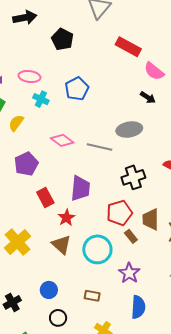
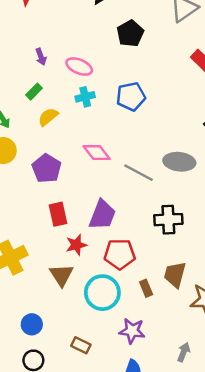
cyan cross: (41, 99) -> (85, 97), turned 35
purple pentagon: (26, 164) -> (47, 168), turned -30
red pentagon: (119, 213) -> (120, 254), moved
purple star: (129, 273) -> (132, 331), turned 30

